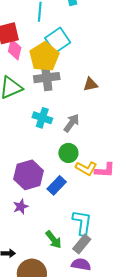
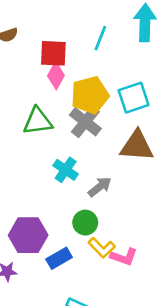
cyan square: (58, 40) -> (134, 98), moved
gray cross: (47, 78) -> (85, 122), turned 30
brown triangle: (90, 84) -> (137, 146), size x1.8

